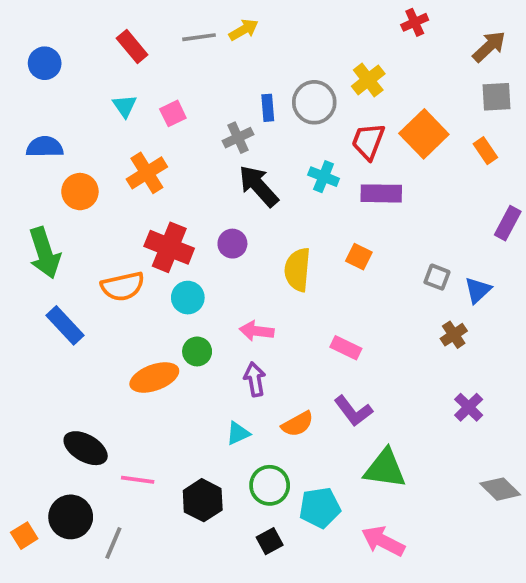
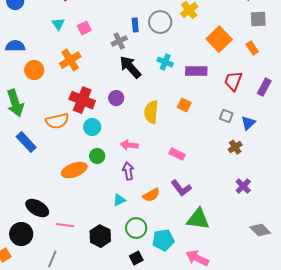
red trapezoid: (368, 141) -> (233, 81), moved
black circle: (71, 517) -> (21, 234), moved

